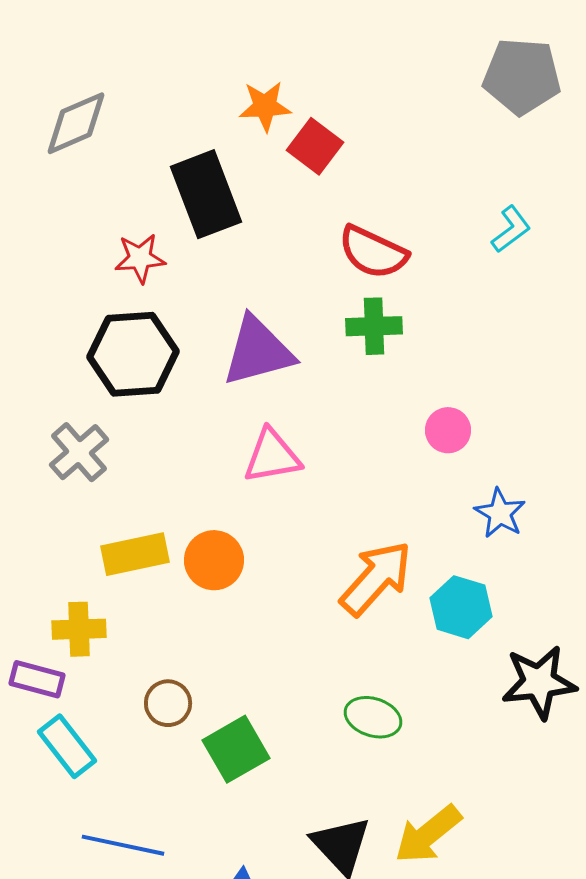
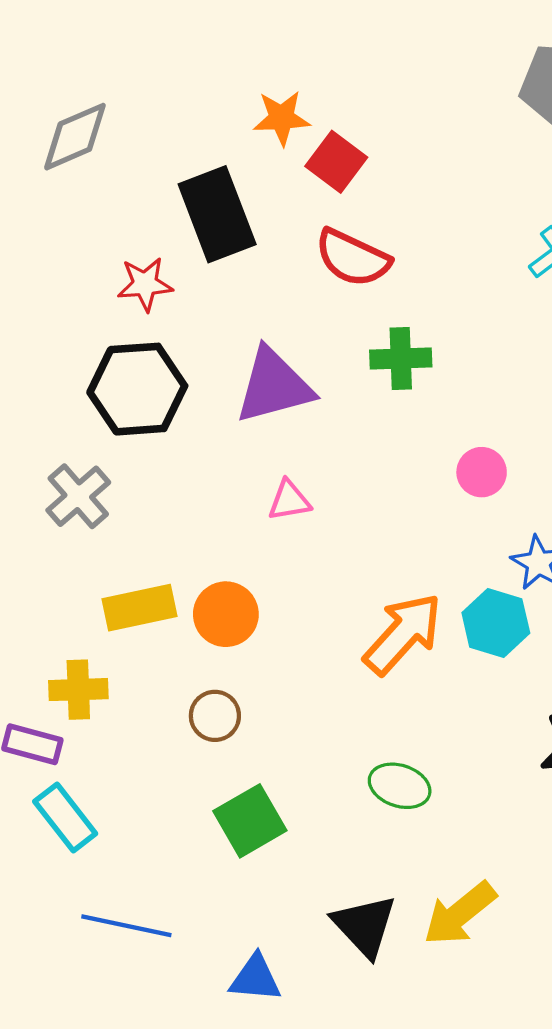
red semicircle: (373, 252) -> (353, 258), moved
pink triangle: (272, 456) -> (289, 501), size x0.7
cyan hexagon: (461, 607) -> (496, 623), moved
brown circle: (168, 703) -> (215, 716), moved

